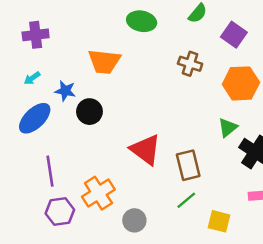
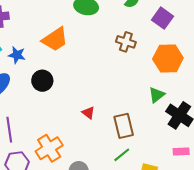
orange trapezoid: (104, 62) -> (55, 39), turned -40
blue star: (65, 91) -> (17, 55), moved
red triangle: (145, 150) -> (88, 113), size x0.5

